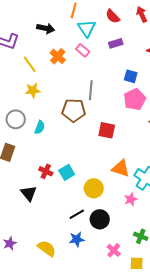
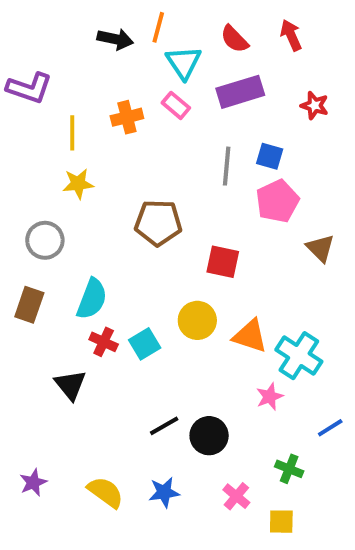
black arrow: (46, 28) -> (115, 39), moved
purple rectangle: (116, 43) -> (240, 92), size x1.6
orange cross: (58, 56) -> (127, 117), turned 35
yellow line: (30, 64) -> (72, 133), turned 36
gray line: (91, 90) -> (227, 166), moved
cyan semicircle: (40, 127) -> (92, 299), moved, size x1.5
yellow circle: (94, 188) -> (197, 320), moved
blue star: (77, 239) -> (164, 492), moved

